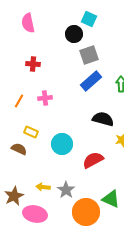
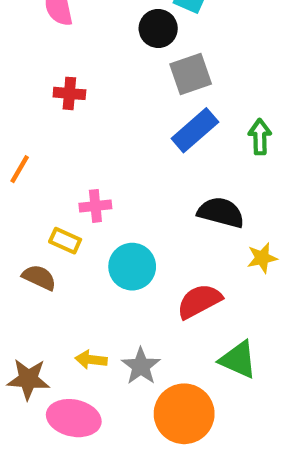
pink cross: (45, 98) -> (95, 206), moved
orange line: (19, 101) -> (20, 169), moved
brown star: (14, 196) -> (28, 379), turned 30
green triangle: (111, 199) -> (238, 360), moved

